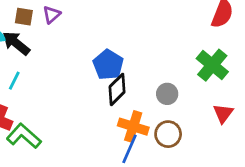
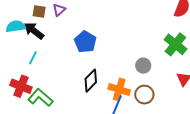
blue pentagon: (108, 65) -> (85, 42), moved
black diamond: (117, 89) -> (91, 81), moved

